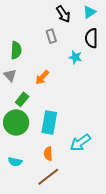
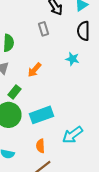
cyan star: (75, 57) -> (72, 59), moved
cyan rectangle: (49, 123) -> (41, 115), turned 60

